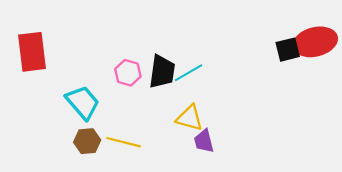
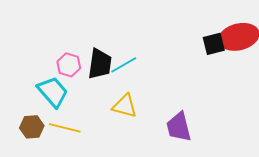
cyan trapezoid: (83, 102) -> (53, 92), moved
purple trapezoid: (204, 141) -> (179, 127), moved, size x1.4

